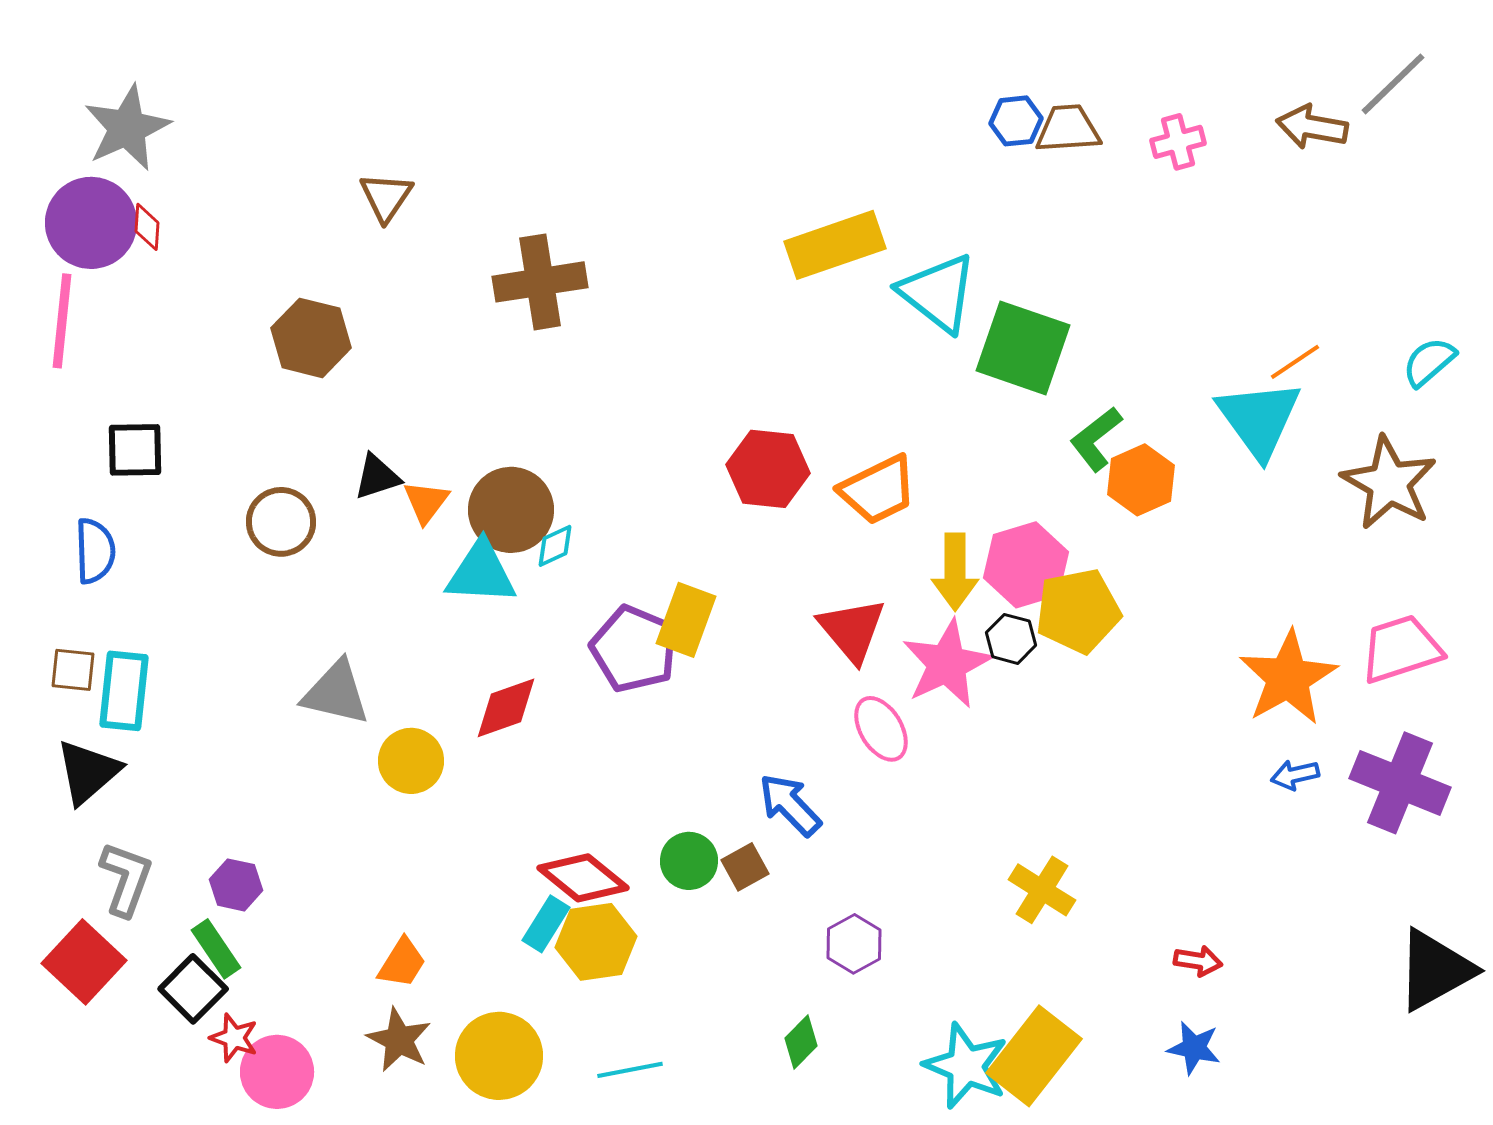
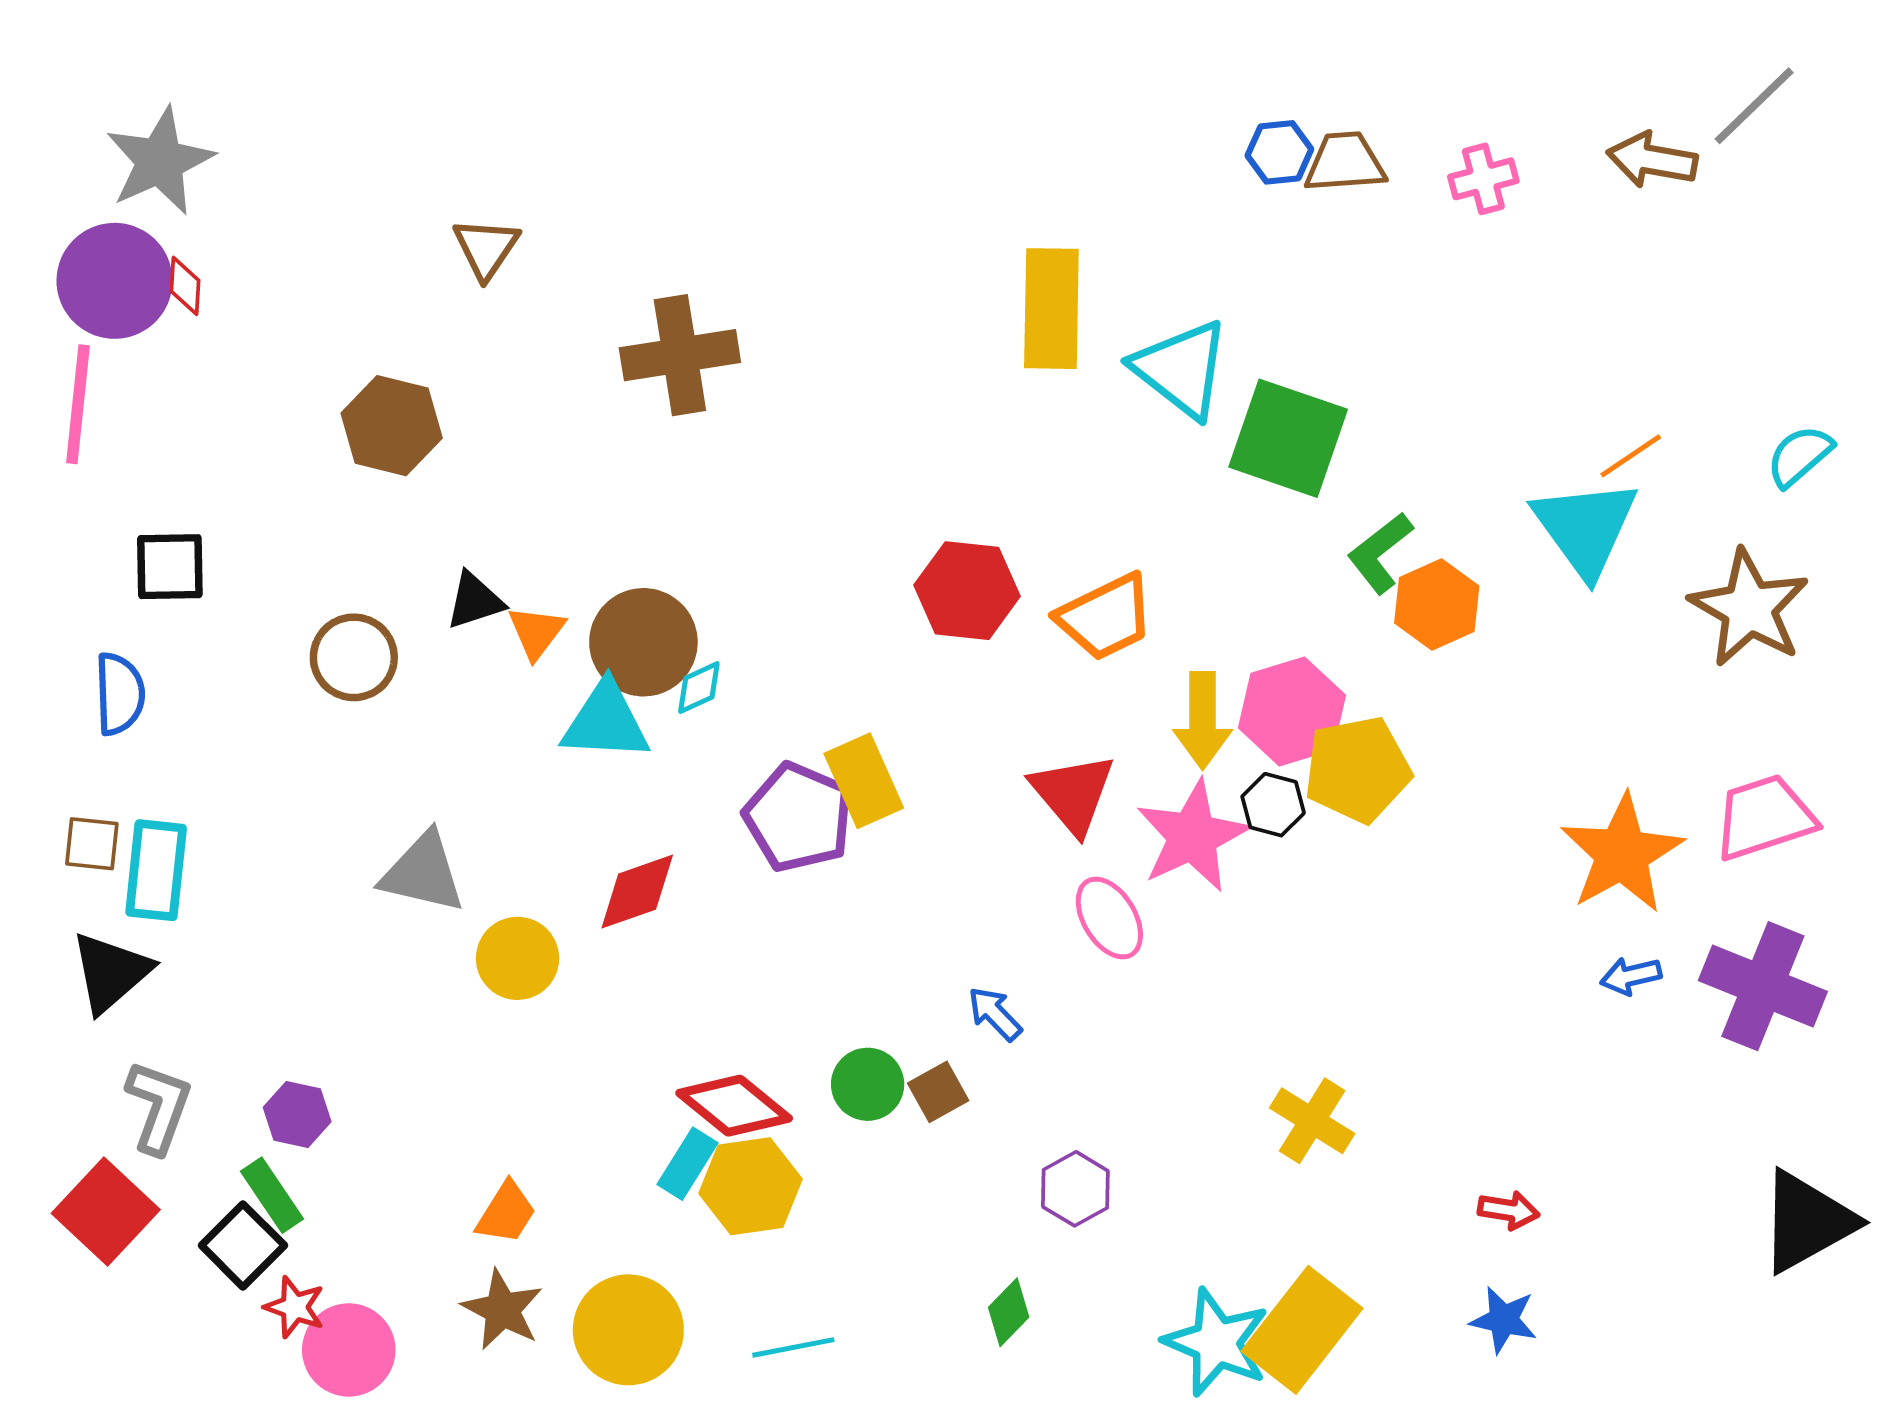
yellow rectangle: (835, 245) -> (1051, 309), turned -70
yellow rectangle: (686, 620) -> (864, 781), turned -44
blue arrow: (790, 805) -> (995, 1014), size x0.7

